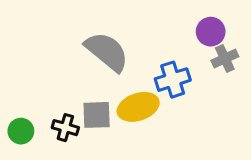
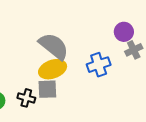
yellow ellipse: (138, 107) -> (53, 69), moved

